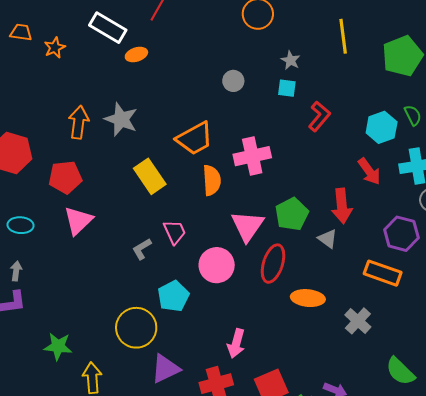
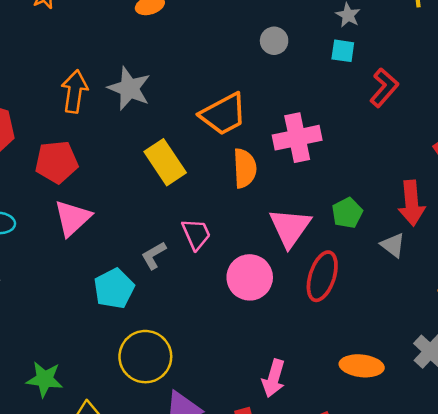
green pentagon: (292, 214) -> (347, 213), size x0.7
cyan pentagon: (173, 296) -> (114, 289), moved
orange ellipse: (308, 298) -> (362, 366), moved

